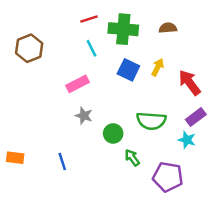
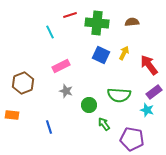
brown hexagon: (29, 48) -> (23, 83), moved
cyan line: (92, 48) -> (50, 32), moved
orange rectangle: (15, 158) -> (12, 115), moved

